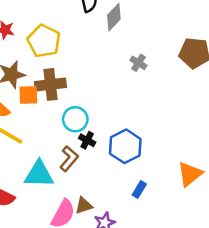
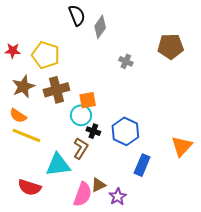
orange square: (28, 95) -> (88, 100), moved
blue rectangle: (139, 190) -> (142, 165), size x1.5

